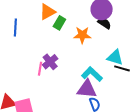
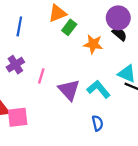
purple cross: (50, 62) -> (15, 65), moved
purple triangle: (87, 89) -> (69, 90), moved, turned 35

